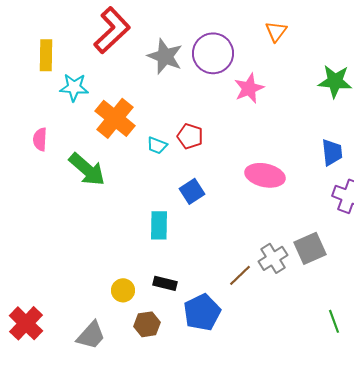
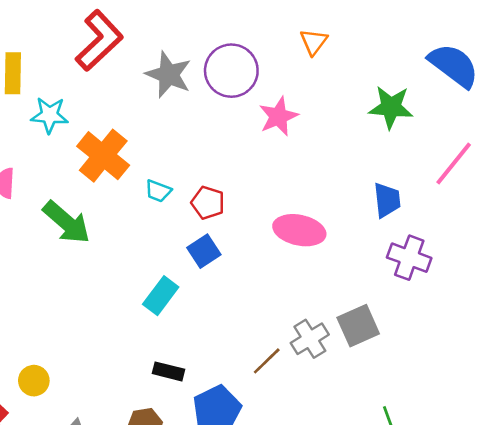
red pentagon: (190, 136) -> (208, 203), moved
cyan rectangle: (159, 225) -> (161, 296), turned 36
yellow circle: (123, 290) -> (34, 381), moved

